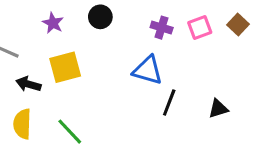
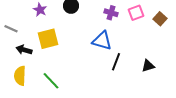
brown square: (238, 24) -> (160, 19), moved

